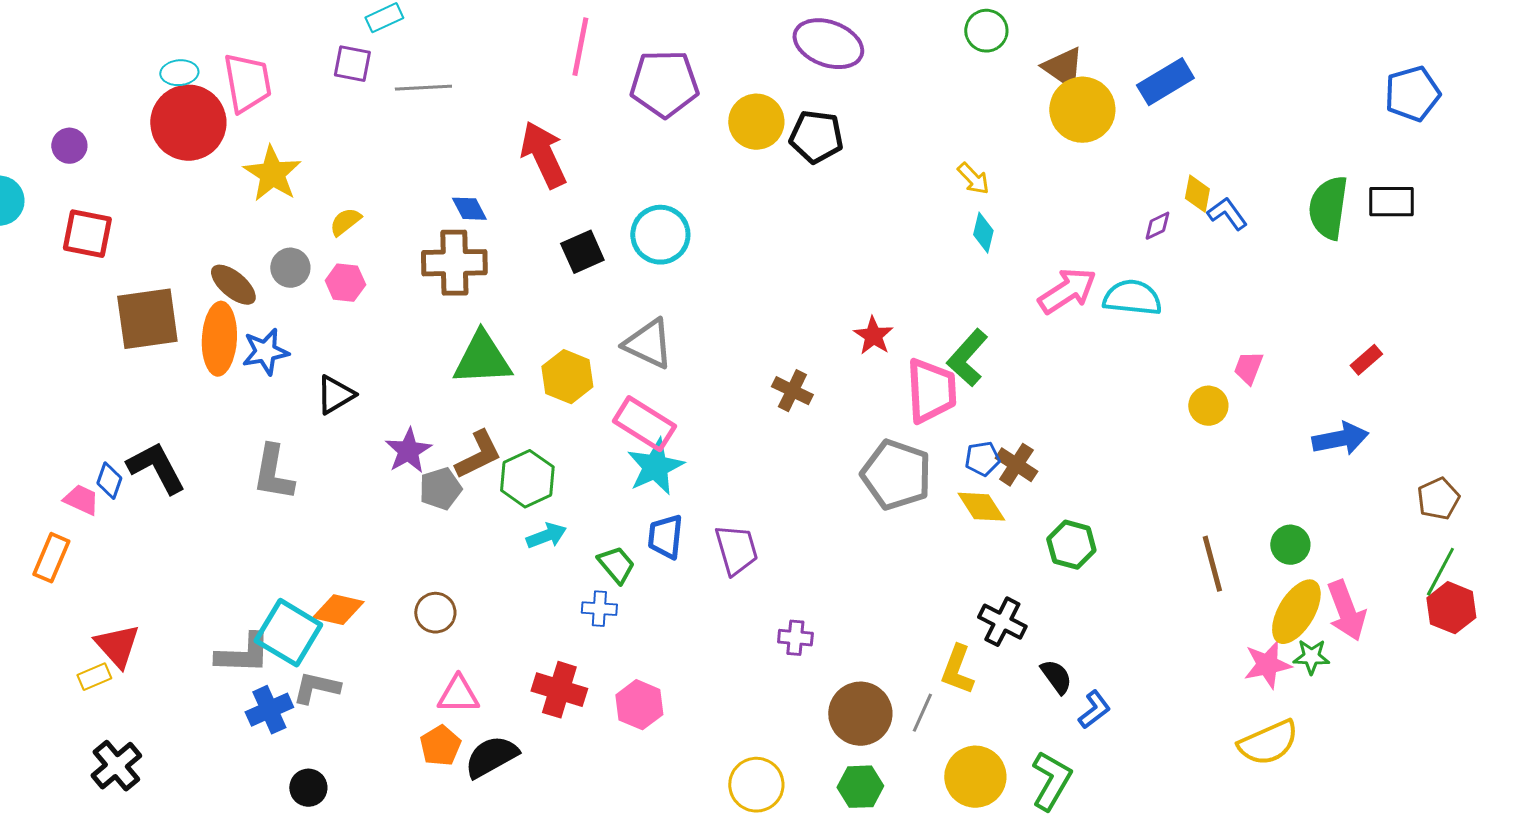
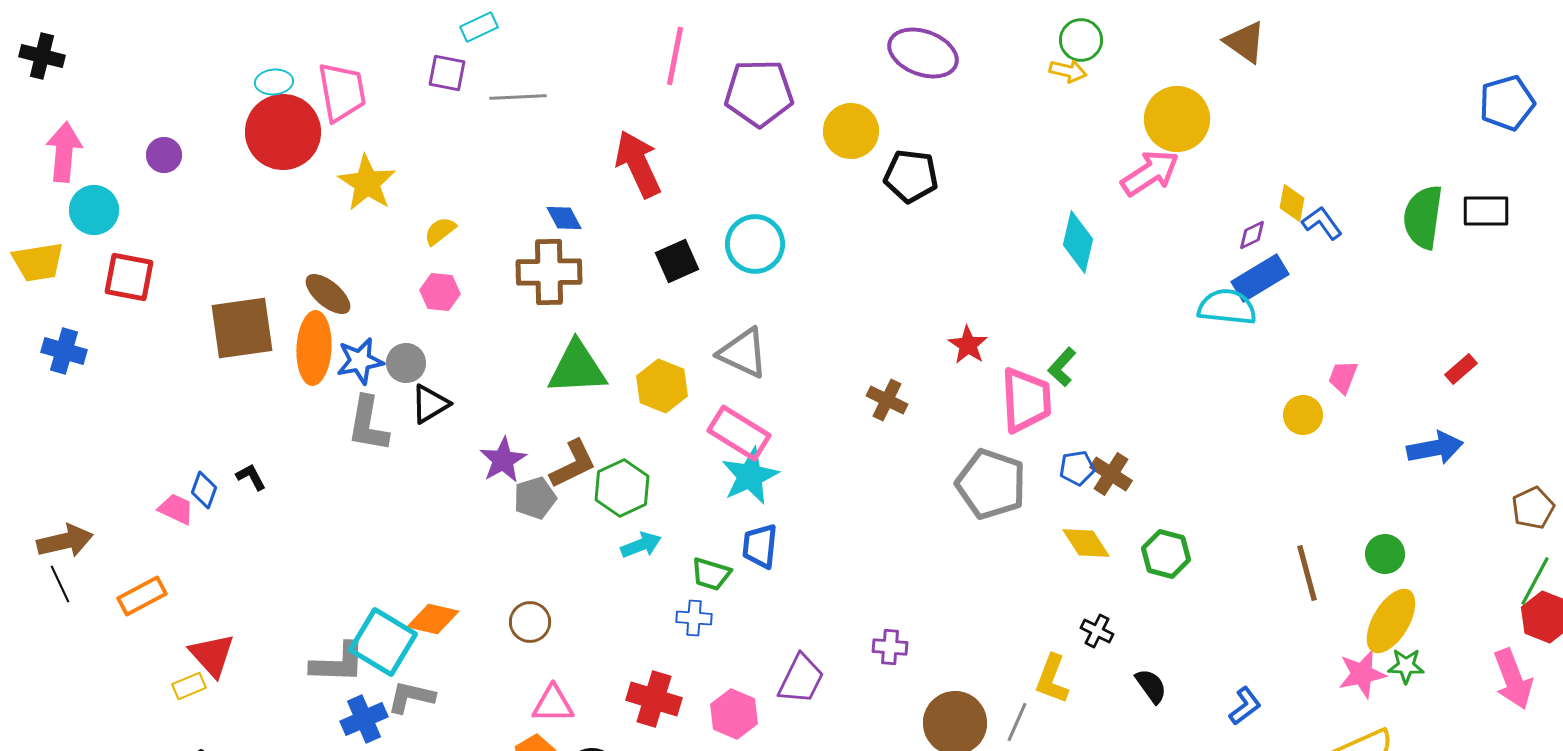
brown triangle: (1063, 68) -> (1245, 42), moved
blue rectangle: (1165, 82) -> (1260, 278), moved
black pentagon: (816, 137) -> (911, 176), moved
yellow arrow: (973, 179) -> (1068, 71), moved, turned -33
cyan diamond: (983, 233) -> (1078, 242), size x1.5
red square: (87, 234) -> (129, 277), moved
gray circle: (290, 268) -> (406, 363), moved
pink arrow: (1067, 291) -> (1150, 173), moved
green L-shape: (967, 358) -> (1062, 367), size x0.7
black L-shape: (156, 468) -> (251, 477), size x0.5
gray L-shape: (273, 473) -> (368, 424), moved
yellow diamond: (981, 507) -> (1086, 543), moved
purple trapezoid: (736, 550) -> (801, 679), moved, turned 42
orange rectangle: (51, 558) -> (142, 596), moved, turned 39
green trapezoid: (616, 565) -> (711, 574), turned 147
pink arrow: (1346, 611) -> (1513, 679), moved
black cross: (1002, 622) -> (1097, 631), size x0.7
blue L-shape: (1094, 710) -> (1245, 706), moved

